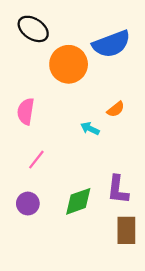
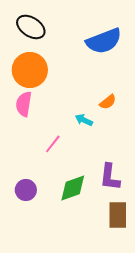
orange circle: (69, 64) -> (30, 70), moved
pink line: (36, 160) -> (53, 144), moved

